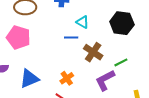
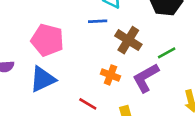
pink pentagon: (18, 37) -> (47, 40), moved
orange cross: (67, 78) -> (110, 75), moved, turned -32

